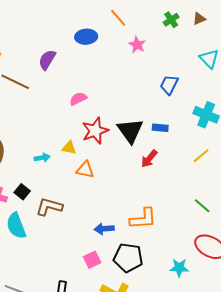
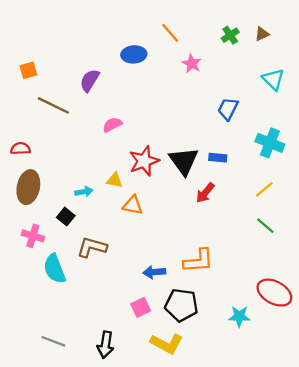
pink semicircle: (78, 99) -> (112, 125), moved
black square: (22, 192) -> (66, 217), moved
green line: (202, 206) -> (265, 226), moved

